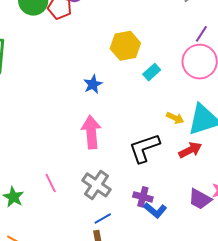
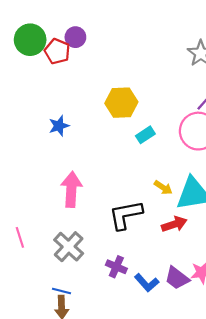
blue star: (93, 84) -> (59, 126), moved
blue L-shape: (155, 210) -> (147, 283), moved
blue line: (103, 218) -> (61, 291), moved, turned 36

